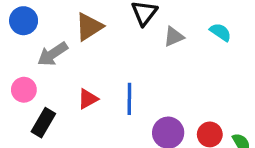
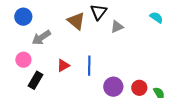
brown triangle: (89, 27) -> (76, 21), moved, turned -48
cyan semicircle: (220, 32) -> (156, 17), moved

